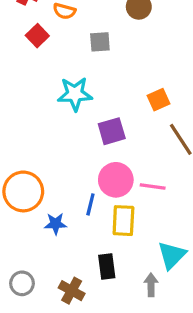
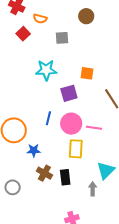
orange square: (158, 100) -> (87, 73), moved, turned 32
blue line: (90, 204) -> (48, 118), moved
brown cross: (72, 291) -> (44, 173), moved

